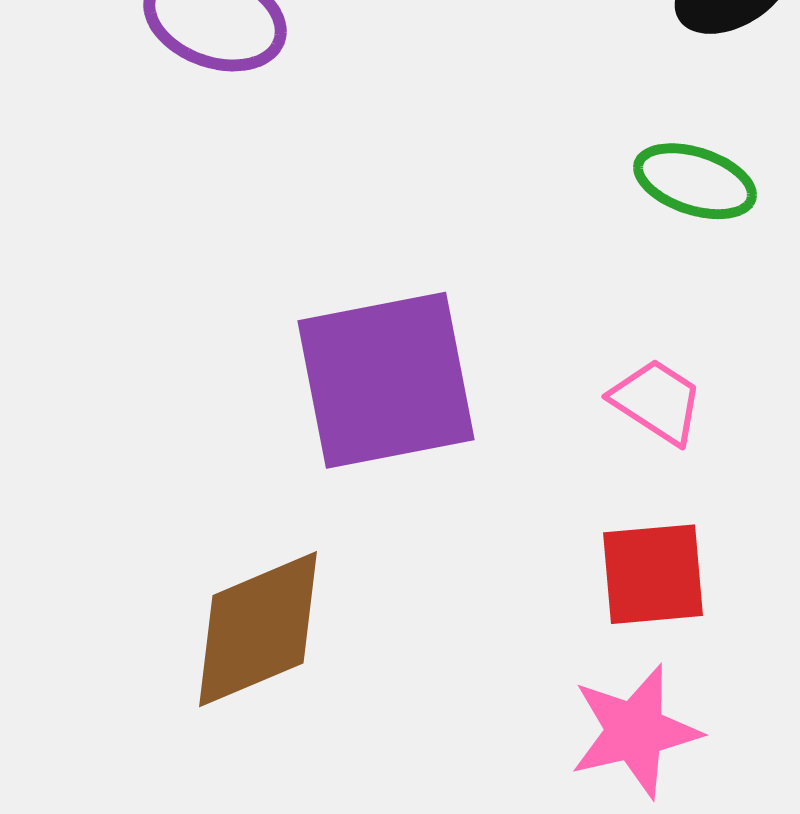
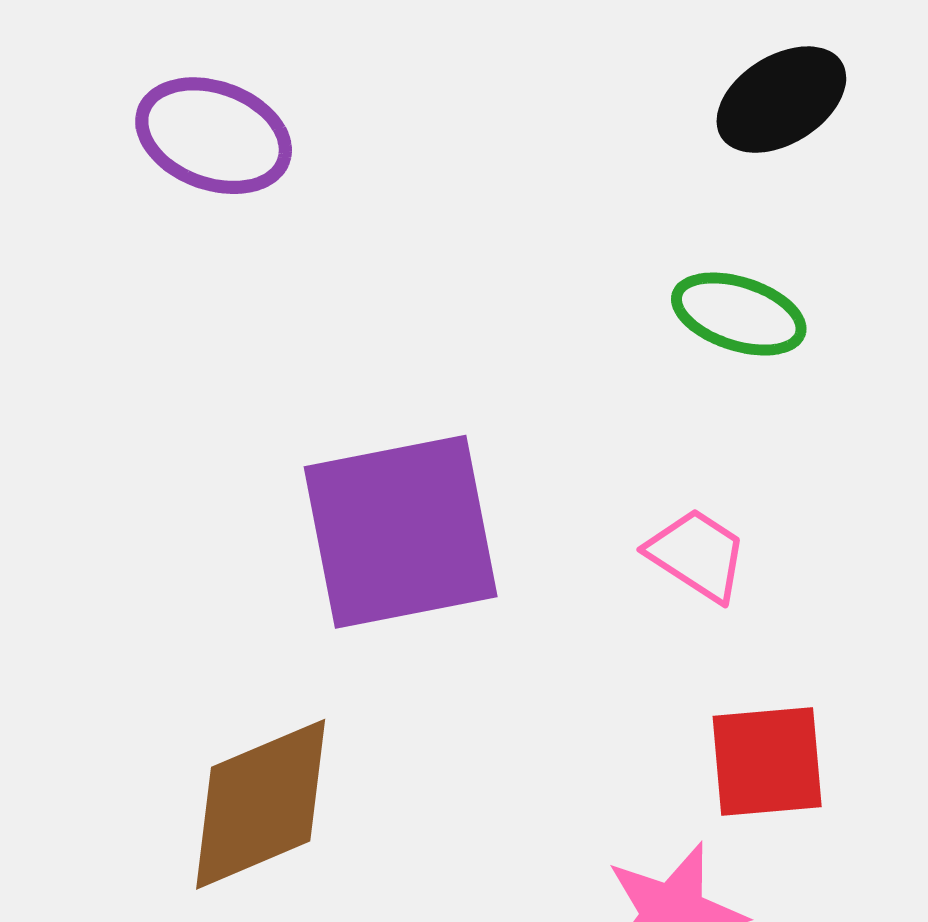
red square: (653, 574) -> (767, 761), moved

